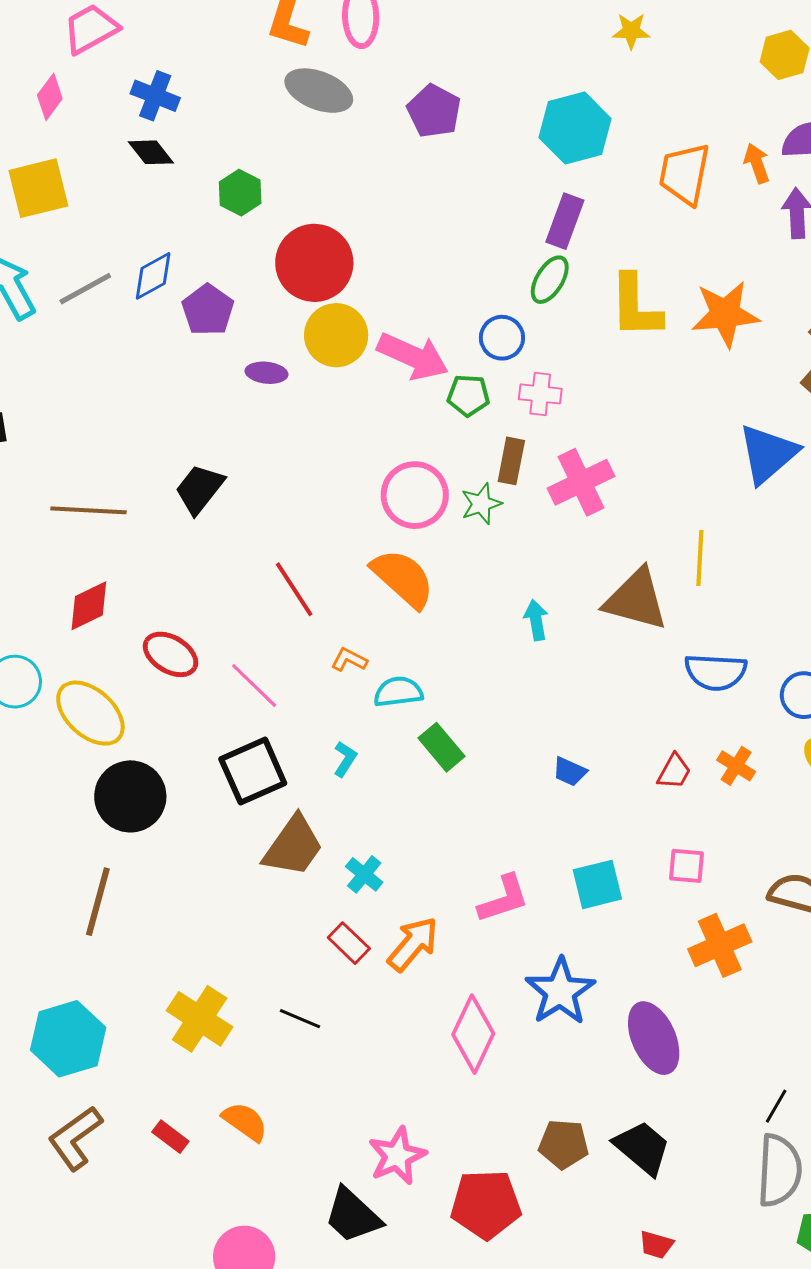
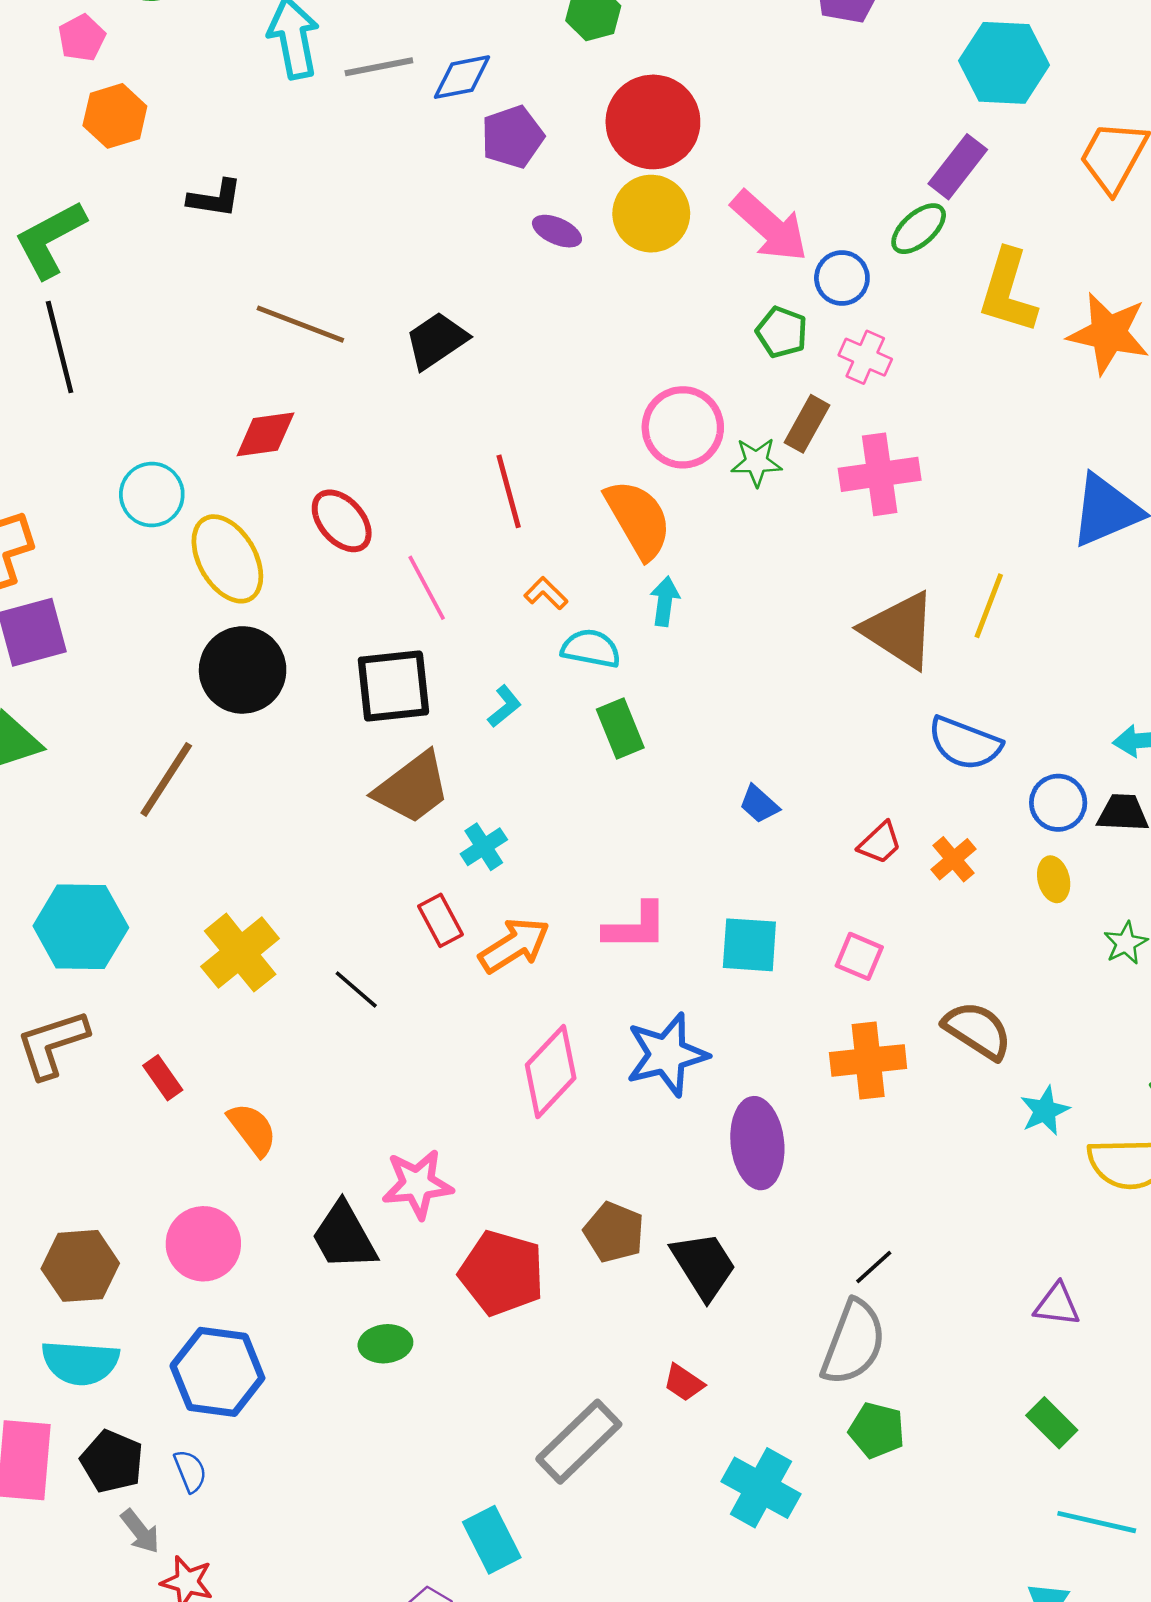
pink arrow: (413, 356) -> (770, 226), moved
cyan arrow: (536, 620) -> (665, 601), moved
orange semicircle: (245, 1122) -> (252, 1129), moved

